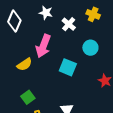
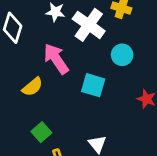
white cross: (69, 24) -> (89, 25), size x1.6
pink arrow: (43, 46) -> (56, 59), turned 130

